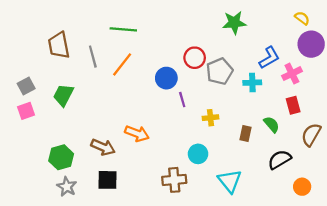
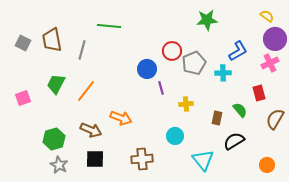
gray line: (93, 57) -> (82, 50), turned 30
orange line: (122, 64) -> (86, 91), moved
pink cross: (292, 74) -> (270, 63), moved
gray square: (26, 86) -> (23, 43), moved, turned -35
black semicircle: (279, 160) -> (234, 141), moved
brown cross: (174, 180) -> (142, 159), moved

